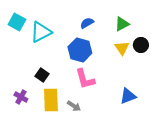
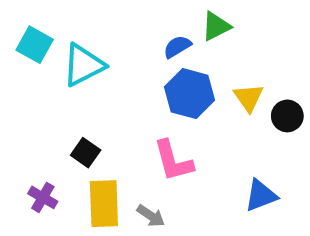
green triangle: (122, 24) -> (216, 26), moved
black circle: (141, 45) -> (287, 116), moved
blue hexagon: (80, 50) -> (189, 94), moved

